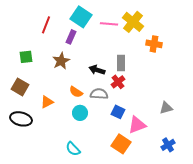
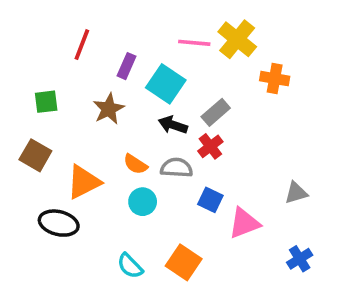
cyan square: (81, 17) -> (166, 84), moved
gray rectangle: (121, 63) -> (216, 112), turned 49
orange triangle: (47, 102) -> (84, 182), size x1.5
black ellipse: (21, 119) -> (59, 223), moved
orange square: (121, 144) -> (184, 262), moved

